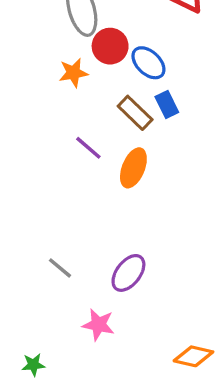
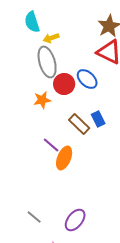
blue ellipse: (148, 63) -> (87, 79), moved
orange ellipse: (133, 168) -> (64, 158), moved

